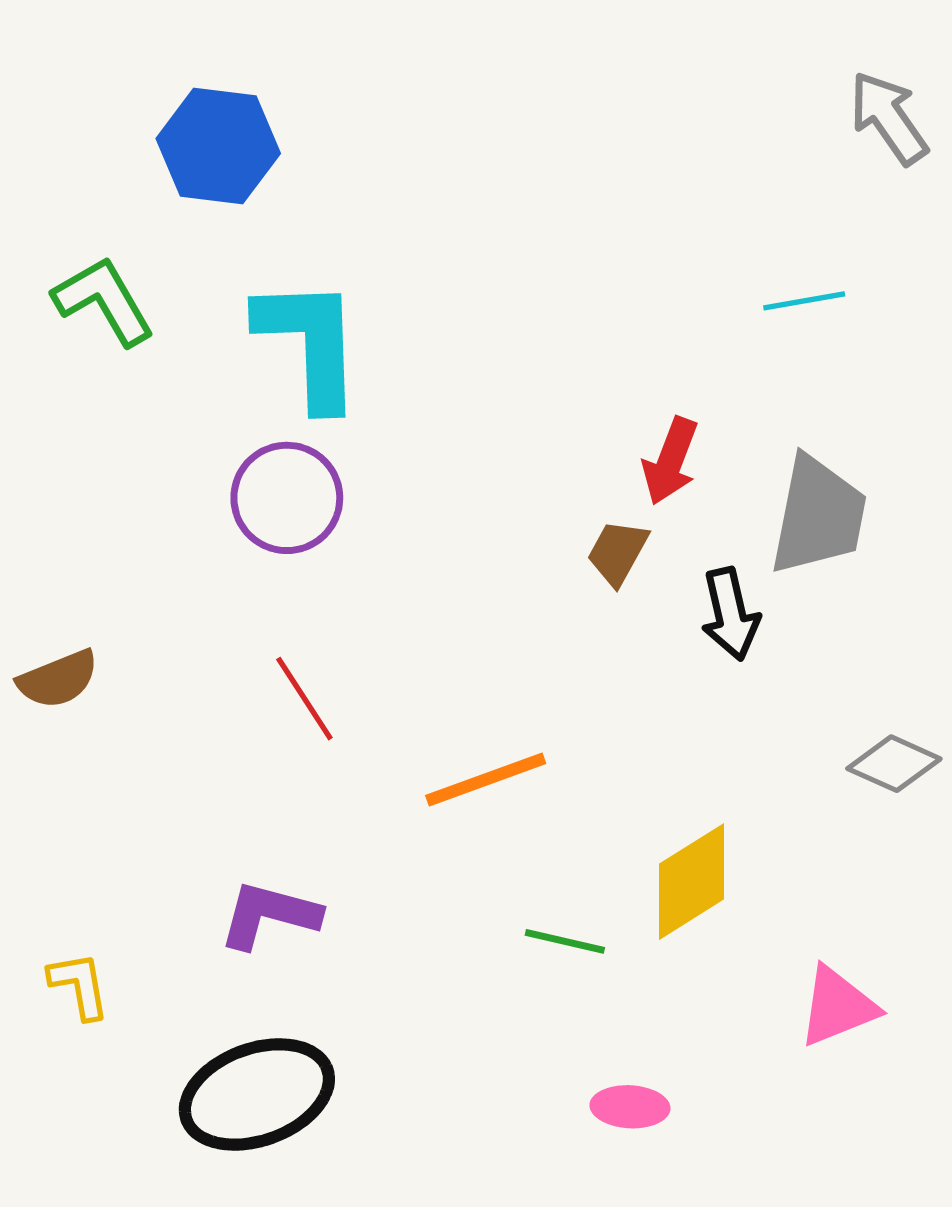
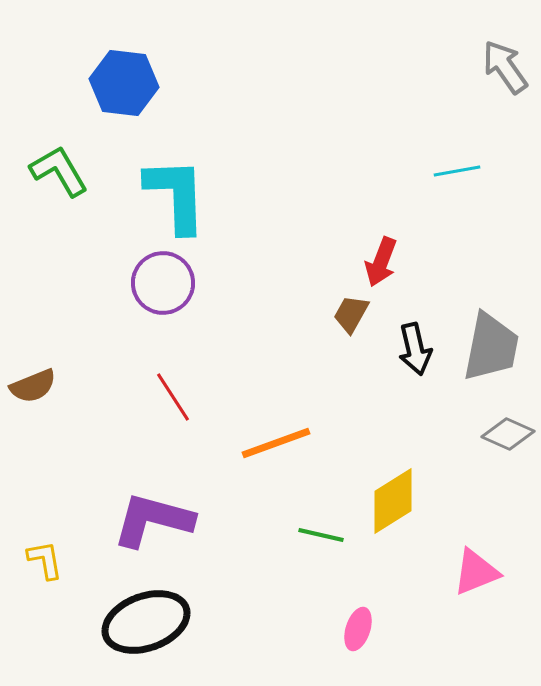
gray trapezoid: (818, 516) -> (491, 347), moved
purple L-shape: (269, 915) -> (153, 520), size x1.4
pink ellipse: (630, 1107) -> (358, 629), turned -75

